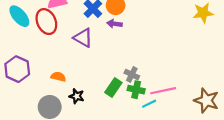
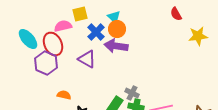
purple arrow: (115, 24) -> (116, 46), size x1.6
purple hexagon: (17, 69) -> (46, 63), moved

